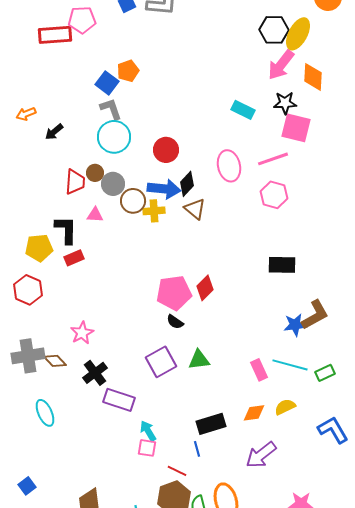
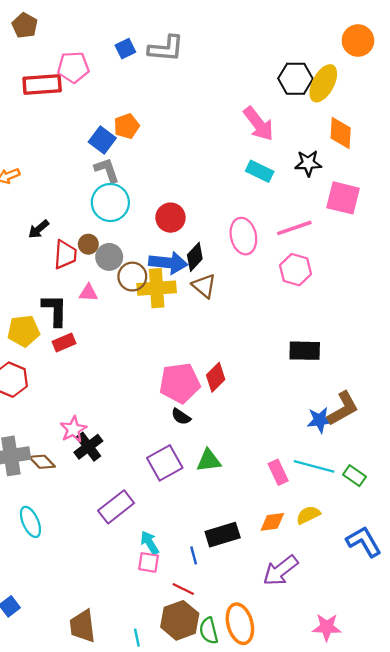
pink arrow: (281, 65) -> (258, 124), moved, turned -76
pink square: (296, 128) -> (343, 198), moved
black arrow: (54, 132) -> (39, 229), moved
yellow cross: (154, 211) -> (157, 288), size x1.5
black cross: (95, 373) -> (88, 447), moved
green rectangle: (325, 373) -> (354, 476), turned 60
purple rectangle: (119, 400) -> (116, 507), turned -56
blue line: (197, 449) -> (194, 555), moved

